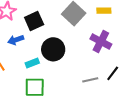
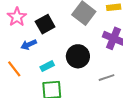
black circle: (53, 49) -> (78, 56), moved

